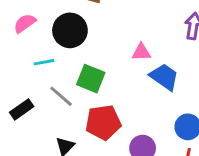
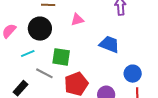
pink triangle: (141, 52) -> (77, 20), moved

